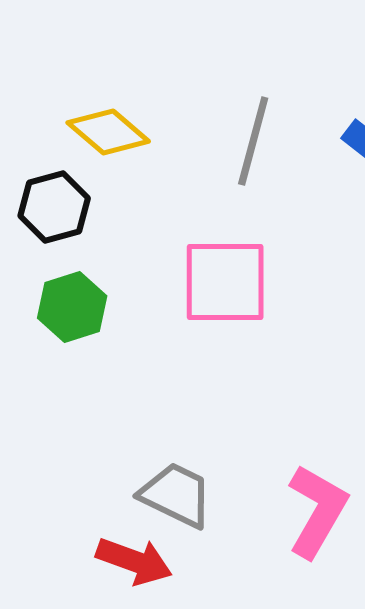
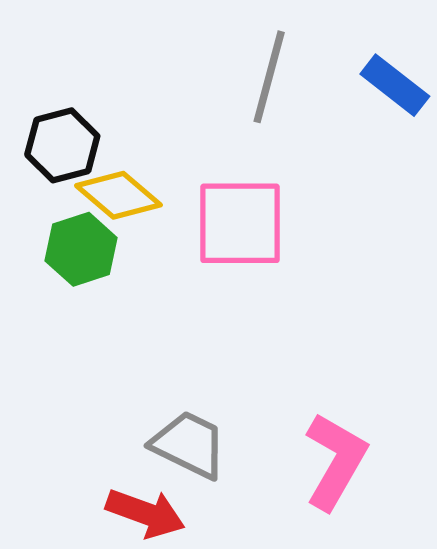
yellow diamond: (108, 132) -> (118, 195), moved

